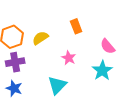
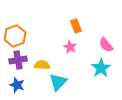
yellow semicircle: (40, 38) -> (42, 65), moved, turned 35
pink star: (69, 58) -> (70, 47), moved

